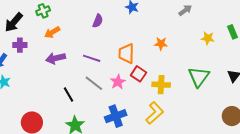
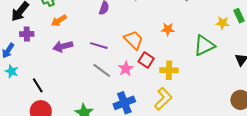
yellow star: (208, 38) -> (223, 23), moved
orange trapezoid: (126, 53) -> (134, 40), turned 135
green triangle: (199, 77) -> (204, 45), moved, turned 30
black line: (68, 95) -> (38, 85), moved

